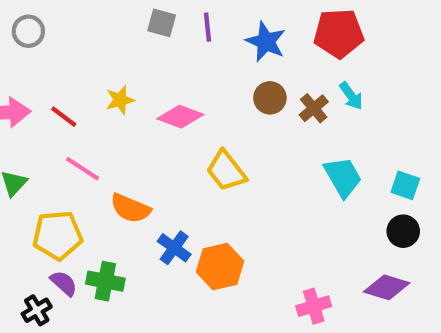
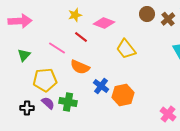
red line: (64, 117) -> (81, 37), moved
pink cross: (314, 306) -> (168, 114), turned -35
black cross: (37, 310) -> (27, 108), moved, turned 32

